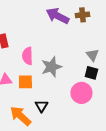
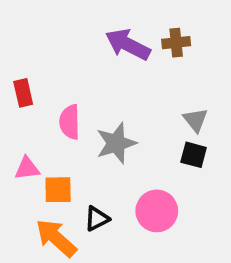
orange square: (25, 82) -> (58, 190), moved
pink circle: (81, 93) -> (157, 211), moved
black triangle: (41, 106) -> (97, 219), turned 32

